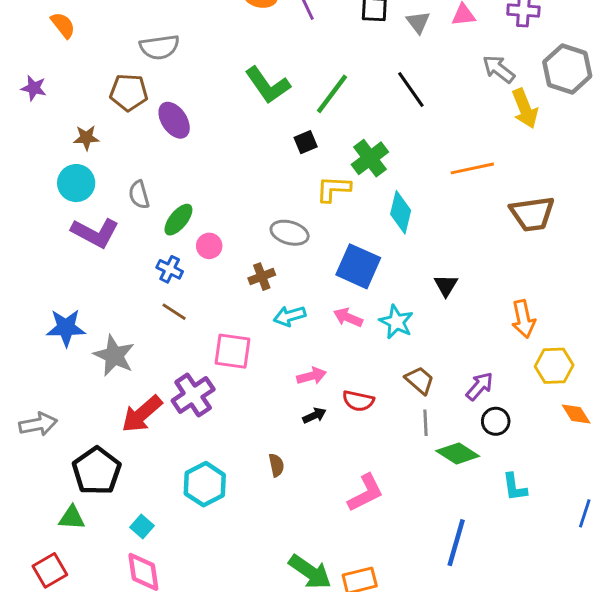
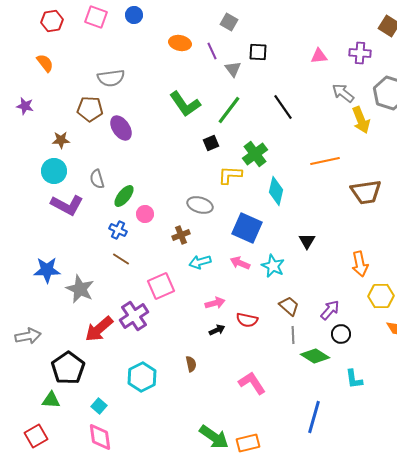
gray triangle: (418, 22) -> (233, 69), moved
pink square: (233, 351) -> (161, 286), turned -32
pink L-shape: (366, 493) -> (252, 383), turned -96

